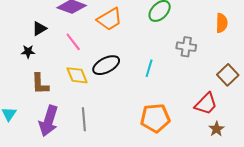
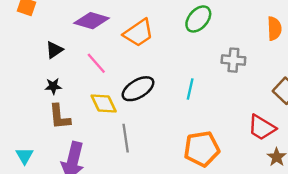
black star: (28, 52) -> (53, 86), moved
red trapezoid: (206, 104) -> (262, 128), turned 80
gray line: (84, 119) -> (126, 138), moved

